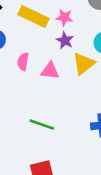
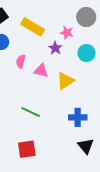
pink star: (64, 17) -> (67, 33), moved
yellow triangle: (84, 64) -> (65, 81), moved

